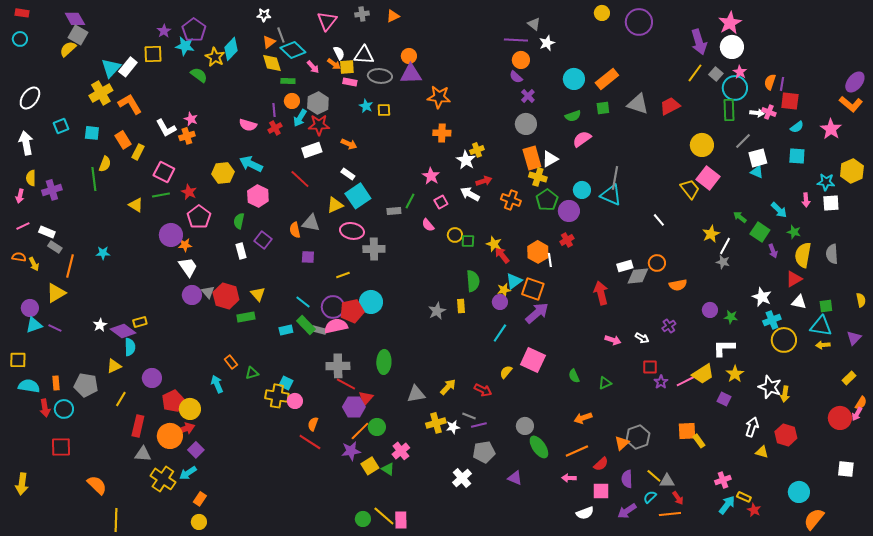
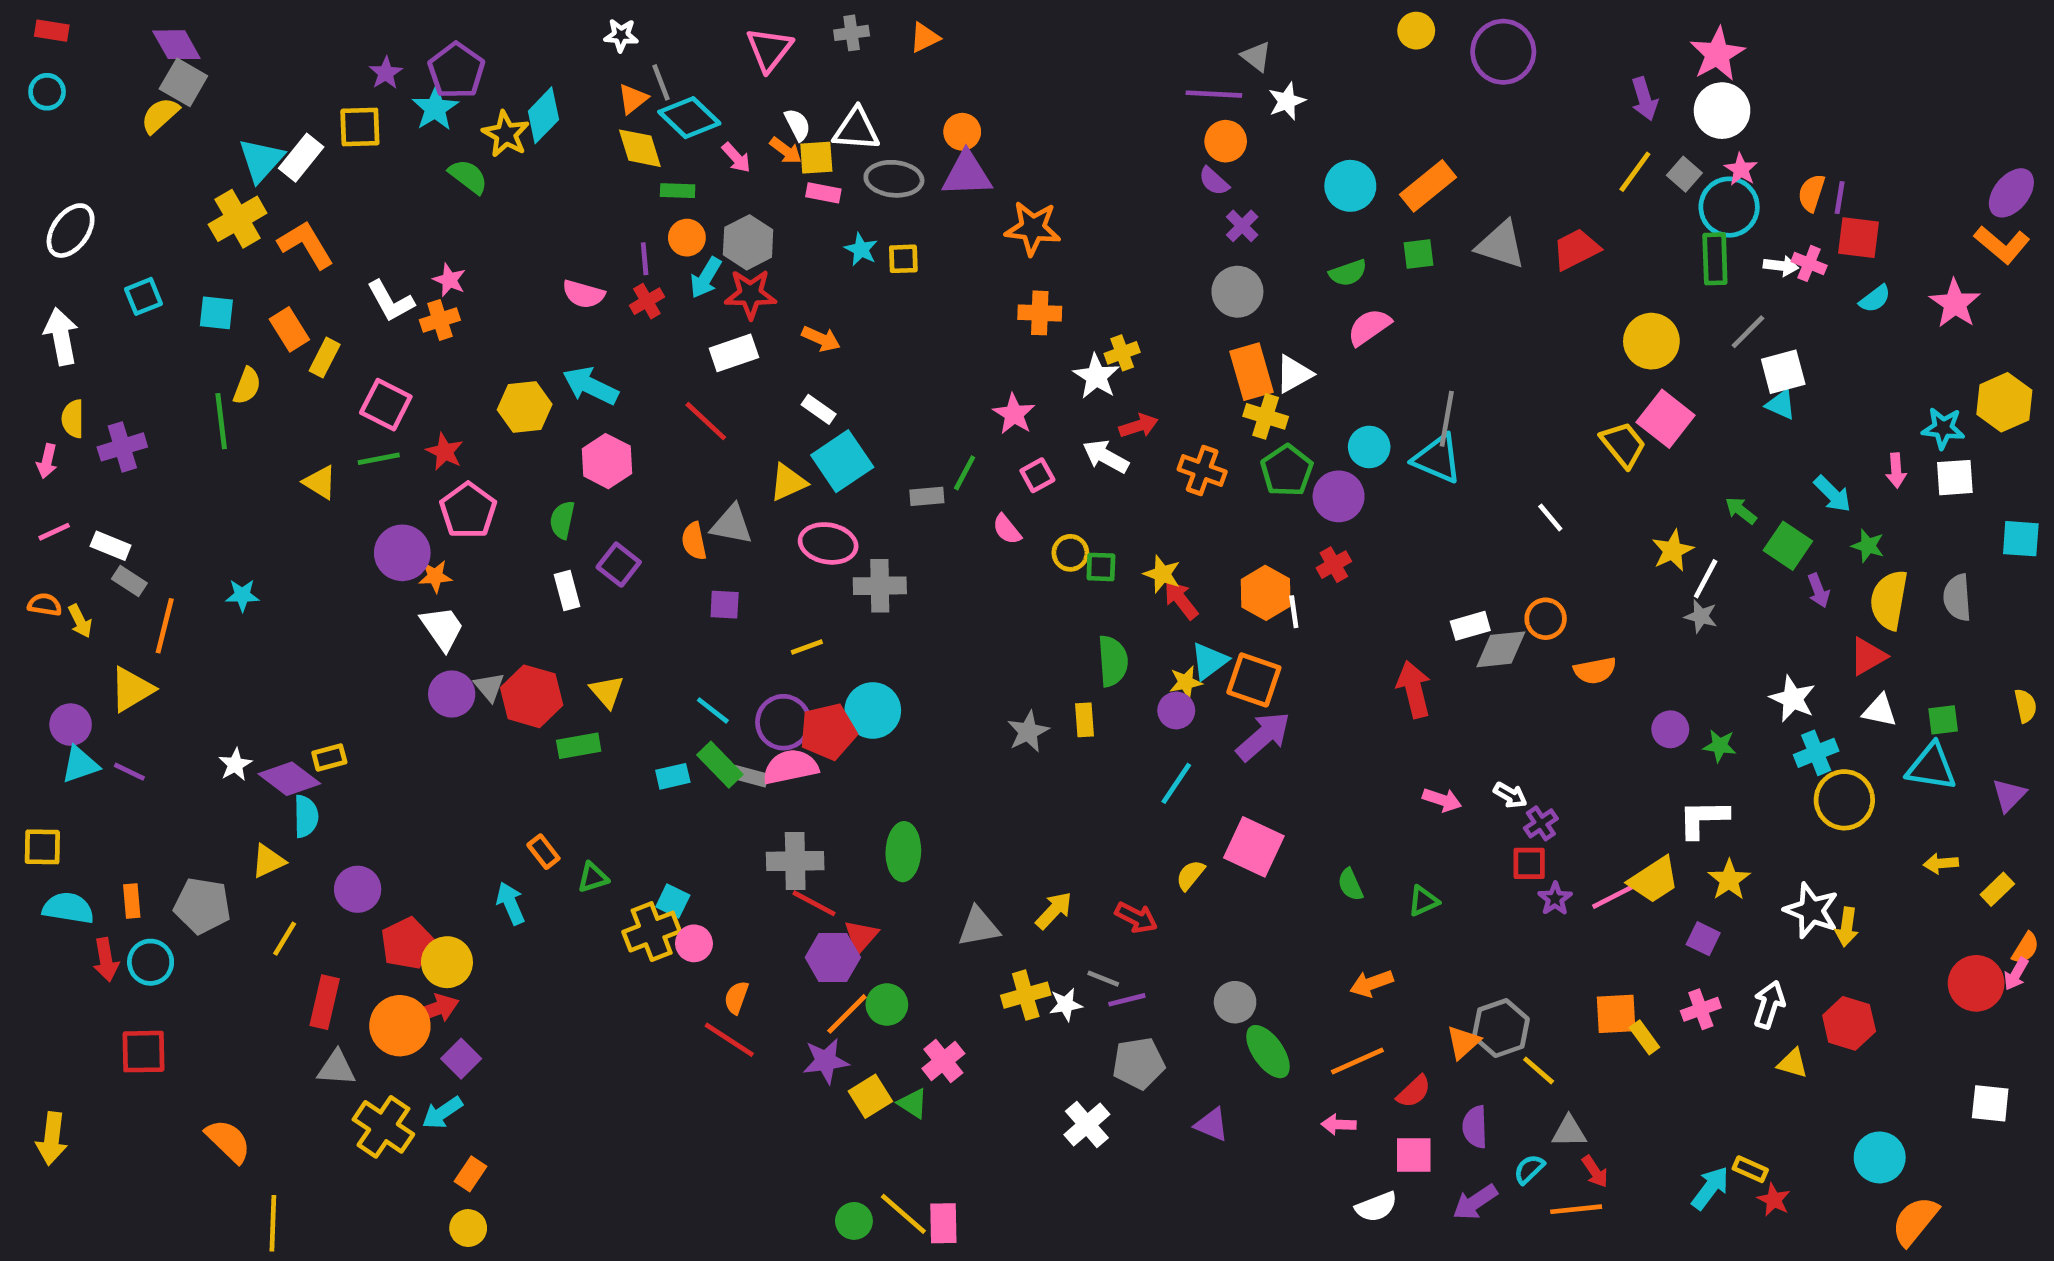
purple arrow: (699, 42) -> (1644, 99), size x0.7
cyan star: (185, 46) -> (435, 108), turned 30
cyan square: (797, 156) -> (2021, 539), moved
purple cross: (669, 326) -> (1541, 823), moved
yellow arrow: (823, 345) -> (1941, 863), moved
yellow cross: (277, 396) -> (652, 932), turned -30
yellow line: (654, 476) -> (1539, 1070), moved
pink cross: (723, 480) -> (1701, 1009), moved

